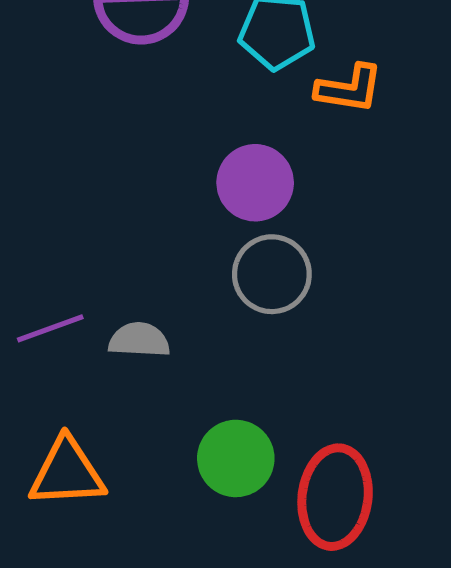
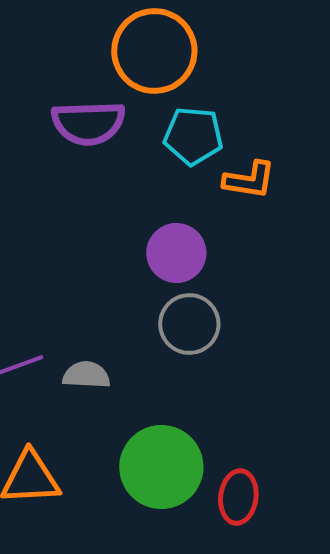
green circle: (236, 458) -> (161, 467), size x1.4
red ellipse: (335, 497) -> (238, 497), size x0.7

